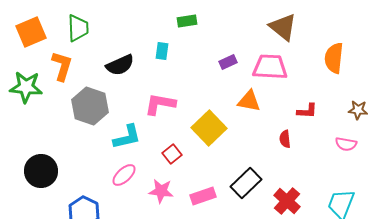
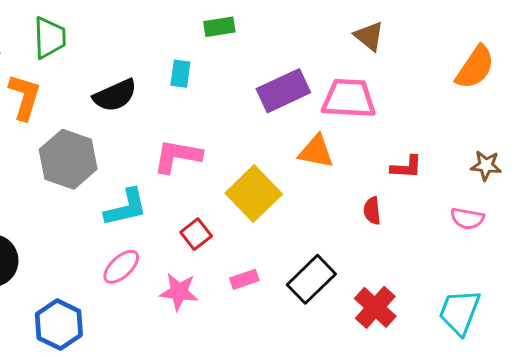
brown triangle: (283, 27) -> (369, 36), size x0.7
orange semicircle: (334, 58) -> (475, 67), moved, turned -152
purple rectangle: (228, 62) -> (283, 91), size x1.8
pink rectangle: (203, 196) -> (244, 279), moved, size x0.7

